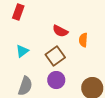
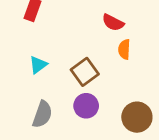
red semicircle: (60, 31) -> (113, 22), moved

